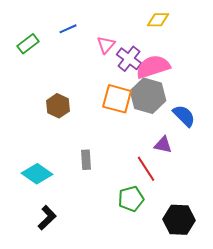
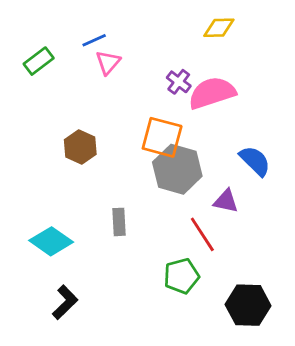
pink triangle: (106, 45) -> (108, 62), moved
purple cross: (129, 59) -> (179, 82), size x0.7
gray hexagon: (148, 96) -> (177, 169), moved

